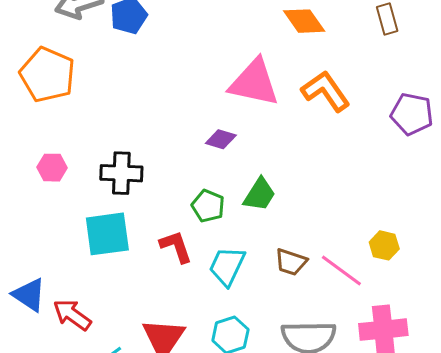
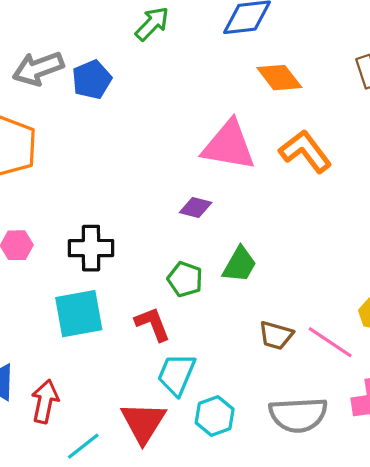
cyan trapezoid: (227, 266) -> (177, 374), moved
red arrow: (72, 315) -> (45, 401), turned 69

